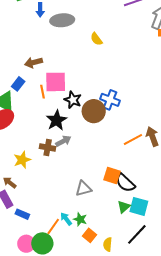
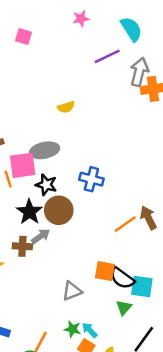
gray ellipse: (62, 20) -> (45, 150), moved
yellow semicircle: (96, 39) -> (66, 107), turned -64
brown circle: (94, 111) -> (59, 210), moved
cyan square: (139, 206) -> (142, 287), moved
cyan arrow: (66, 219) -> (90, 330), moved

